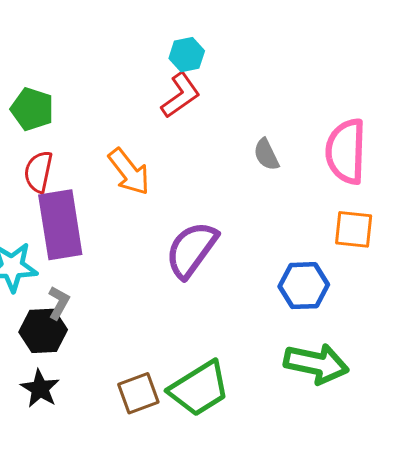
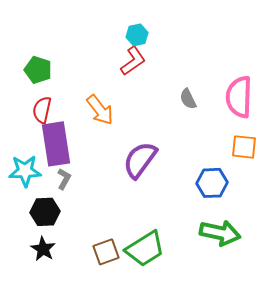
gray L-shape: (59, 303) -> (64, 179), moved

